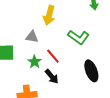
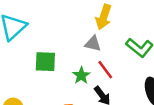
gray triangle: (32, 37) -> (93, 44), moved

